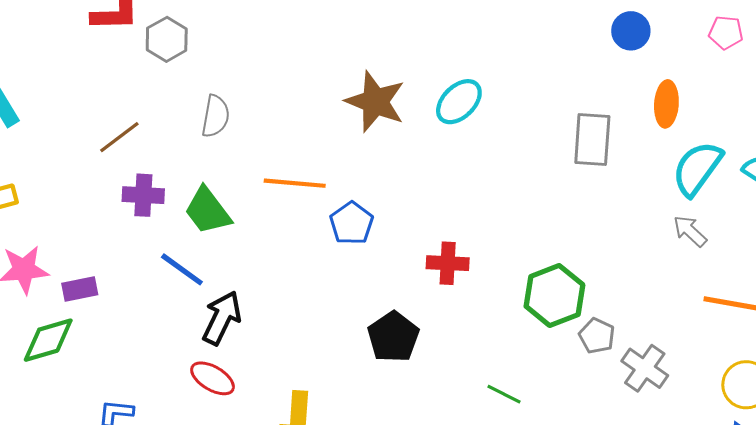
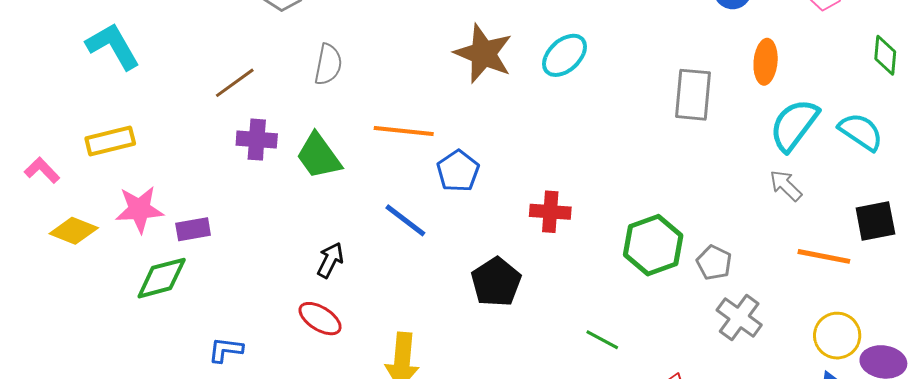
blue line: (182, 269) -> (405, 220), moved
black arrow: (222, 318) -> (330, 260), size x0.7
gray pentagon: (597, 336) -> (714, 263), moved

